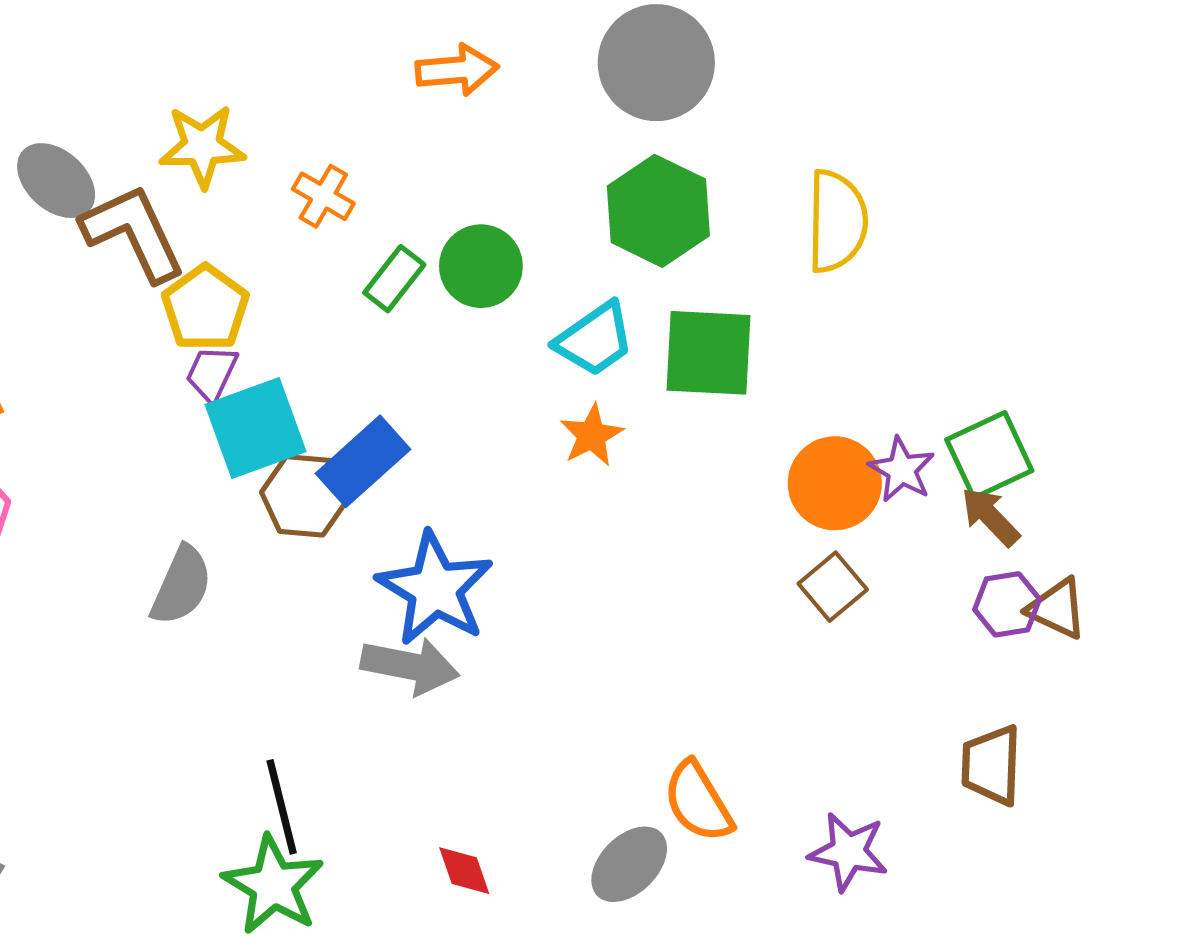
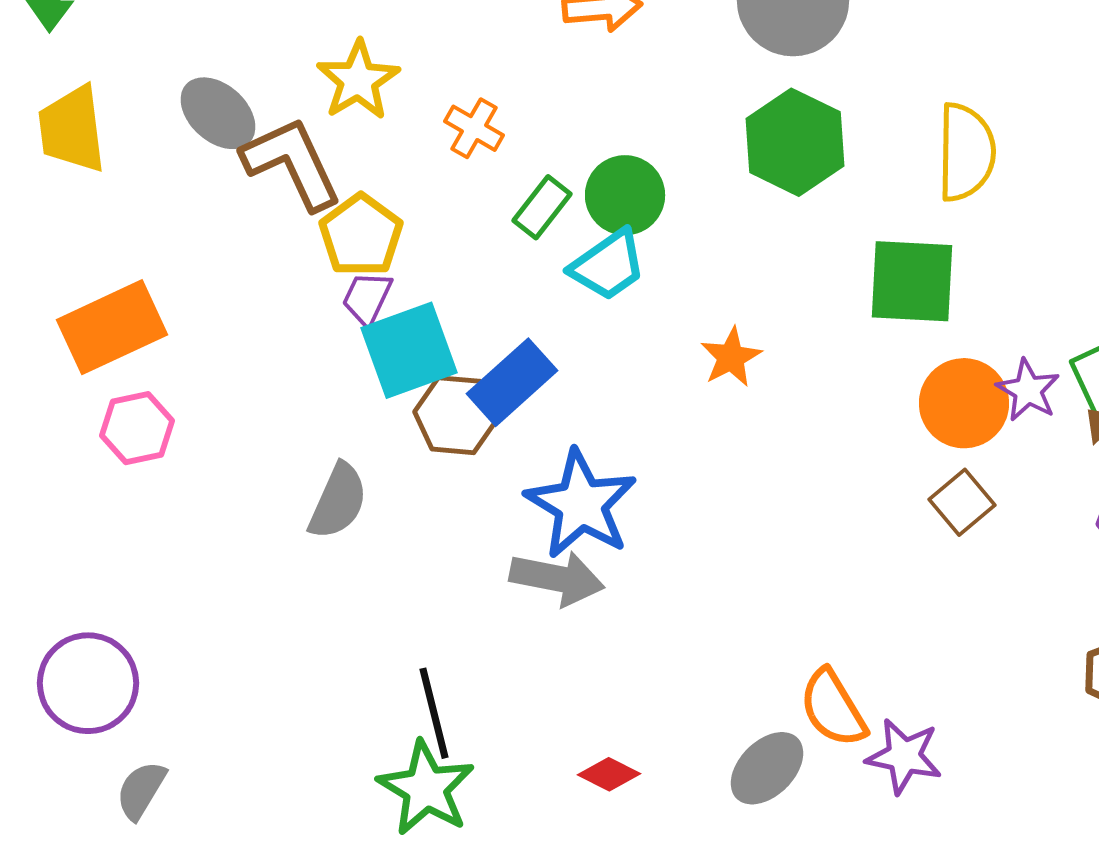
yellow star: (202, 146) -> (358, 80), turned -30
cyan trapezoid: (595, 339) -> (608, 265), moved
green square: (708, 353) -> (912, 281), moved
purple star: (848, 852) -> (904, 756), moved
red diamond: (464, 871) -> (609, 774), turned -44

